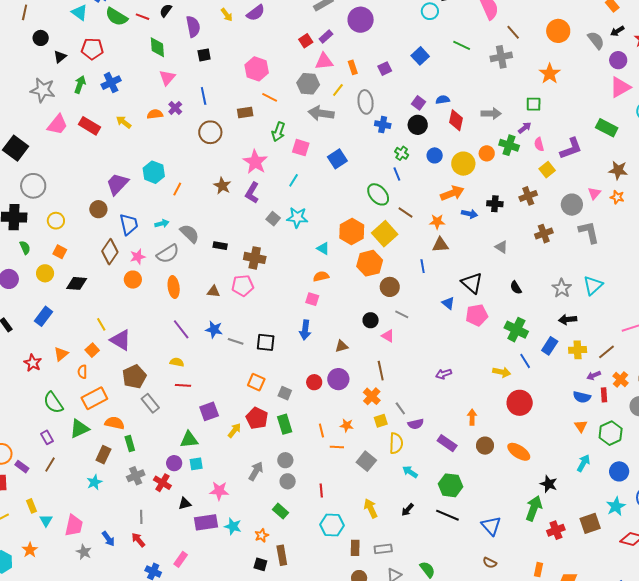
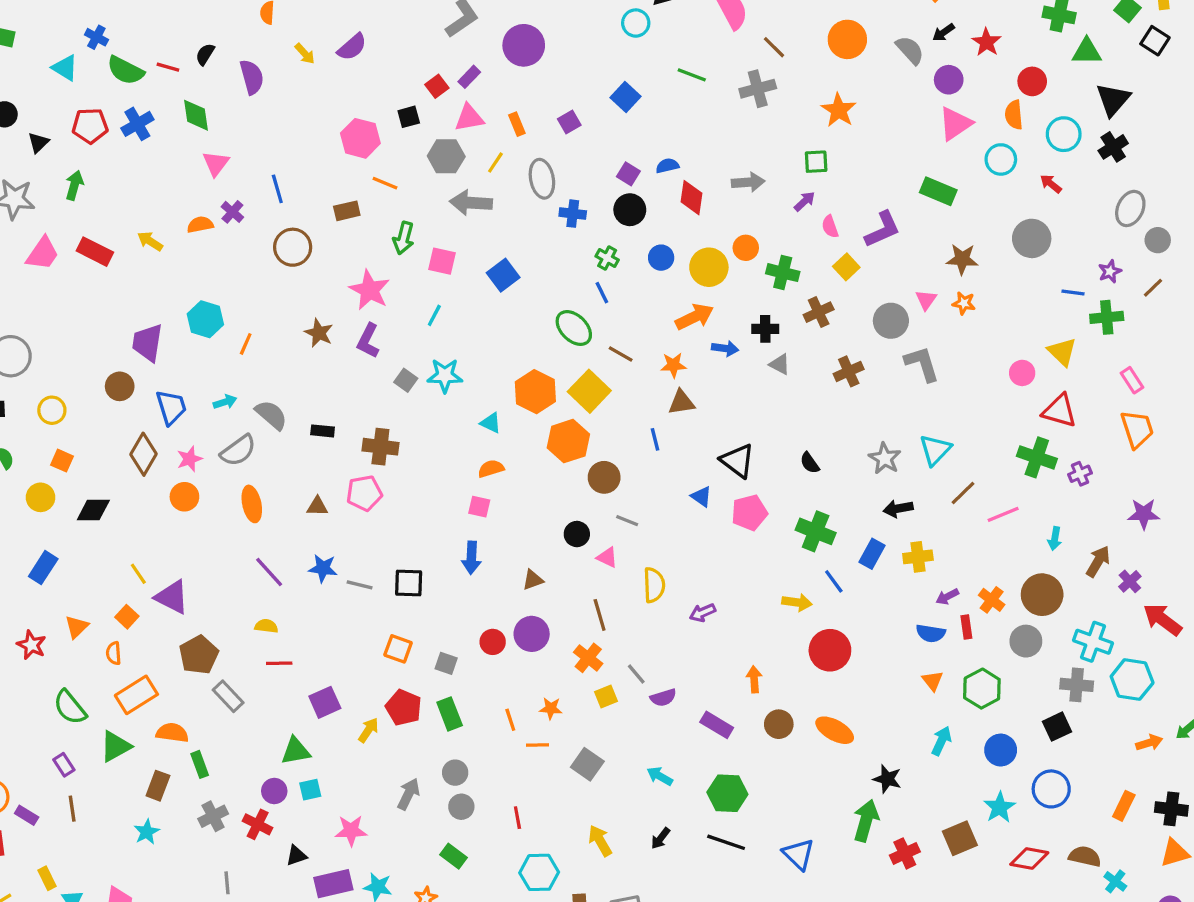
black square: (204, 55) -> (409, 117), moved
blue cross: (111, 83) -> (137, 124), moved
green cross: (509, 145) -> (783, 273), moved
purple trapezoid: (117, 184) -> (147, 343), turned -30
gray triangle: (501, 247) -> (780, 364), moved
brown line: (607, 352) -> (963, 493), moved
yellow semicircle: (396, 443) -> (654, 585), moved
brown line: (50, 465) -> (72, 809), turned -35

